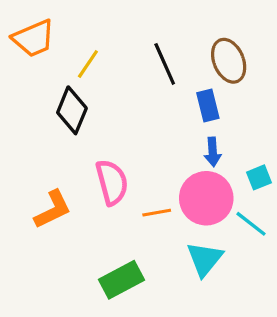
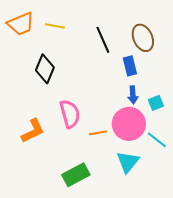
yellow line: (88, 64) -> (55, 26), moved, turned 66
cyan square: (259, 177) -> (156, 103), moved

